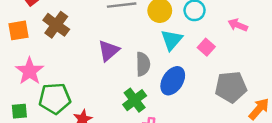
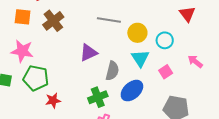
cyan triangle: (172, 40) -> (140, 58), turned -30
pink star: (30, 71) -> (22, 51), turned 30

